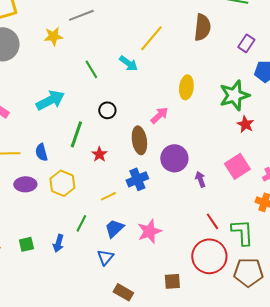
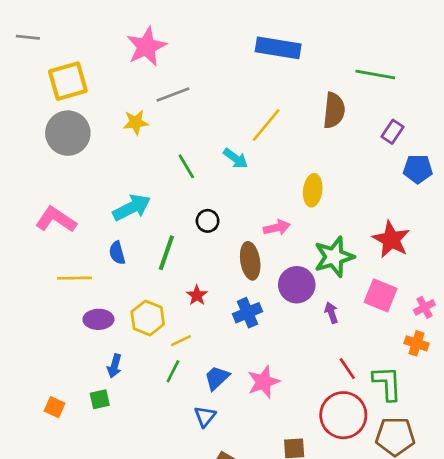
green star: (234, 95) -> (334, 257), moved
pink arrow: (159, 115) -> (277, 228), turned 30
red star: (245, 124) -> (391, 240), size x1.6
blue semicircle: (41, 152) -> (117, 253), moved
red star: (99, 154) -> (197, 295), moved
pink square: (237, 166) -> (381, 295), turned -35
yellow line: (108, 196) -> (181, 341), moved
blue arrow: (58, 243) -> (114, 366), moved

